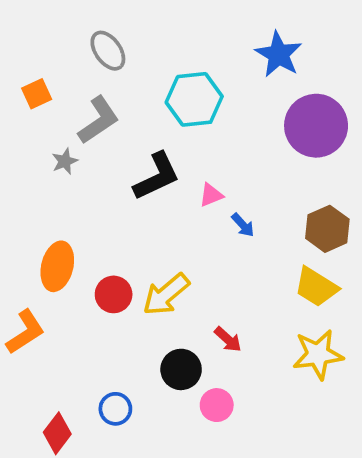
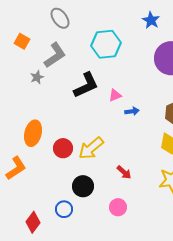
blue star: (279, 54) -> (151, 20), size x0.7
orange square: (37, 94) -> (22, 41), turned -35
blue arrow: (243, 225) -> (132, 111), turned -56
black circle: (181, 369) -> (83, 186), moved

